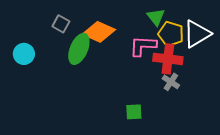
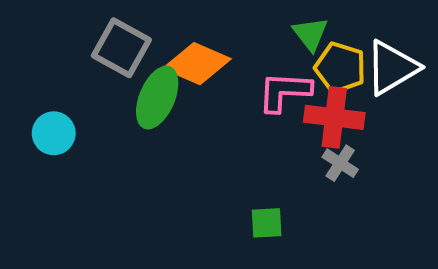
gray square: (61, 24) -> (121, 48), size x1.6
cyan circle: (24, 54) -> (54, 133), moved

